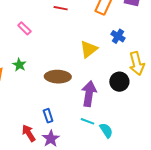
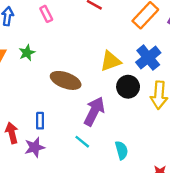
blue cross: (118, 36) -> (148, 58), size x1.5
black circle: (119, 82) -> (128, 87), moved
cyan semicircle: (106, 130) -> (122, 150), moved

